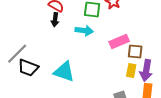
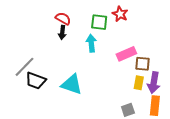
cyan arrow: (84, 31) -> (91, 43), turned -102

